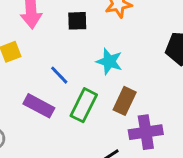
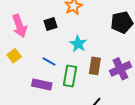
cyan star: (109, 61) -> (78, 44), turned 30
purple cross: (146, 132) -> (120, 69), moved

